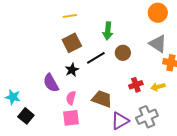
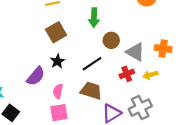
gray triangle: (158, 44) -> (135, 52), moved
black line: (96, 58) -> (92, 64), moved
purple semicircle: (51, 83) -> (36, 76), turned -108

